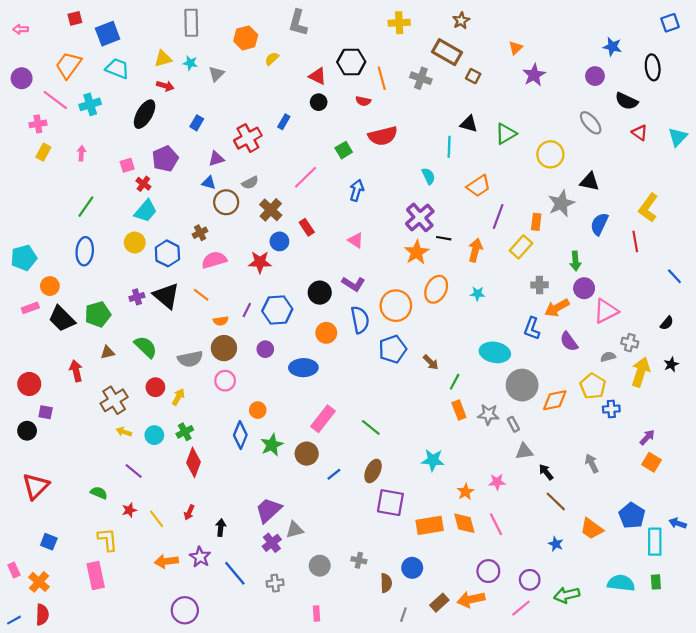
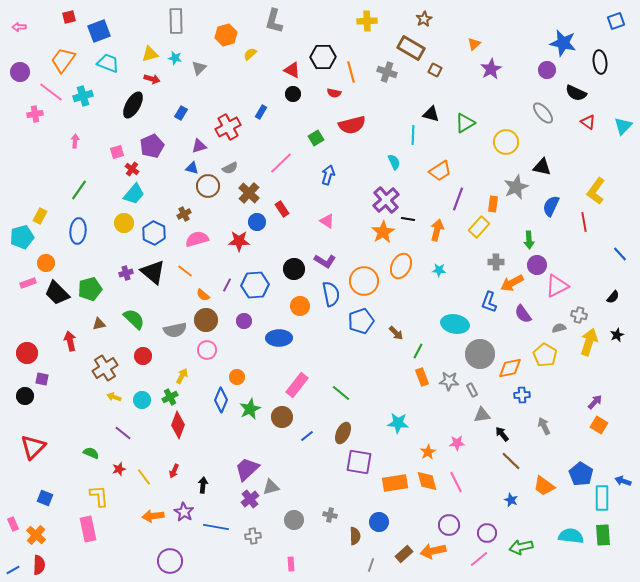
blue star: (612, 47) -> (563, 43), size x1.5
yellow rectangle: (43, 152) -> (40, 216), moved
orange semicircle: (221, 321) -> (203, 295), turned 48
yellow arrow: (178, 397) -> (182, 376), moved
blue cross: (611, 409) -> (522, 395), moved
blue line: (235, 573) -> (216, 527), turned -40
green rectangle: (656, 582) -> (603, 535), size x1.5

